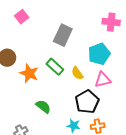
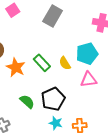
gray rectangle: (63, 35) -> (53, 16), moved
yellow semicircle: (77, 73) -> (65, 63), moved
black pentagon: (87, 102) -> (53, 99), moved

